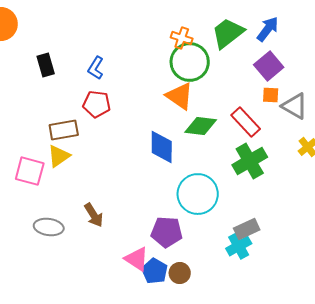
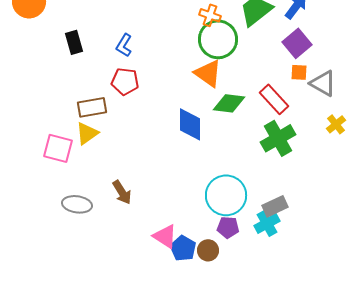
cyan circle: (198, 194) -> (226, 195), moved
purple pentagon: (167, 232) -> (228, 227), moved, size x0.7

